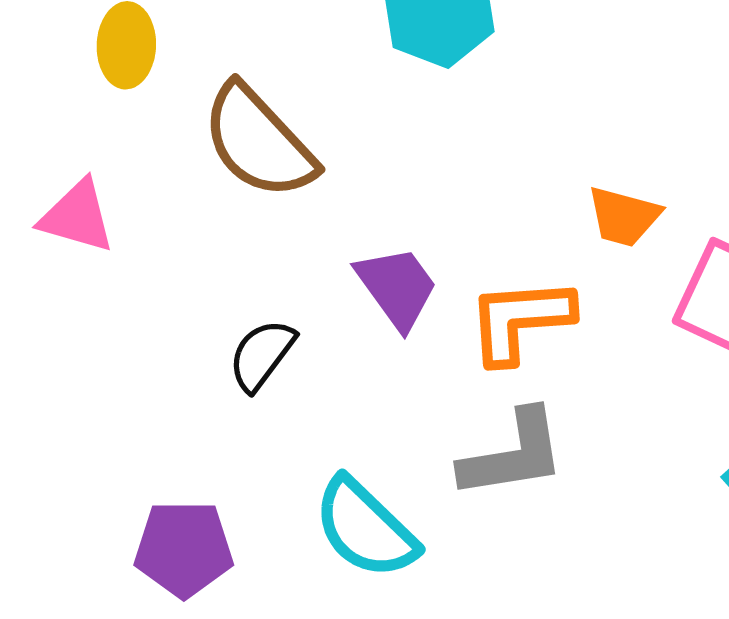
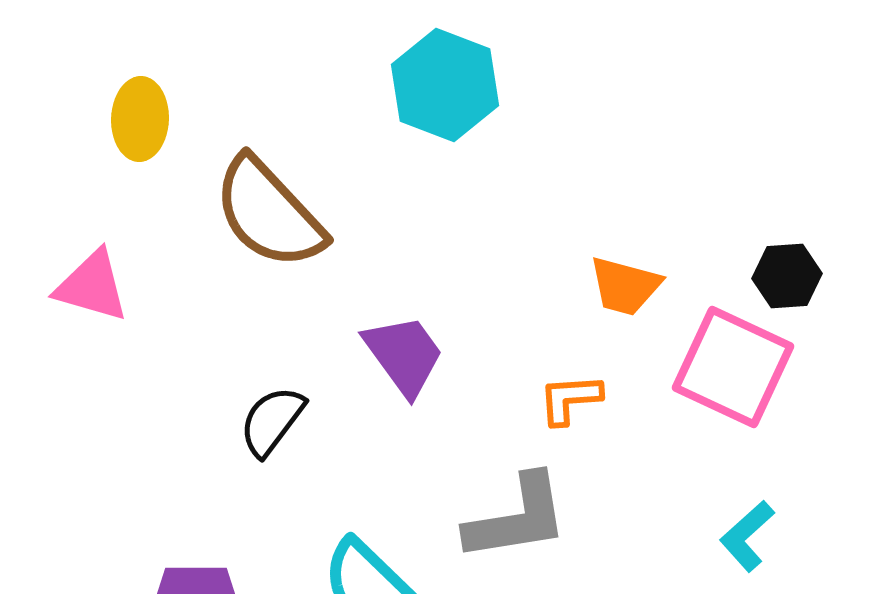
orange L-shape: (520, 320) -> (570, 399), moved, size x0.6

